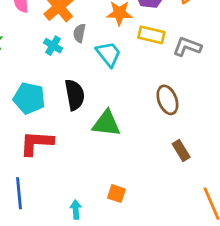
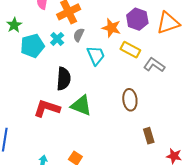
cyan pentagon: (29, 98) -> (32, 46), moved, turned 30
red L-shape: (36, 143) -> (47, 108), moved
brown rectangle: (181, 150) -> (149, 136), moved

